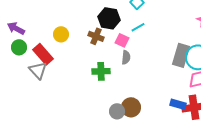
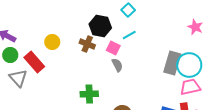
gray semicircle: (126, 57) -> (117, 65), turned -32
gray triangle: (38, 70) -> (18, 78), moved
green cross: (101, 71) -> (89, 94), moved

